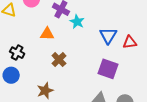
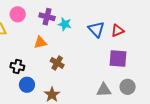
purple square: (108, 69) -> (118, 59), moved
blue circle: (11, 75) -> (27, 85), moved

